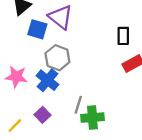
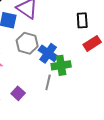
blue cross: (47, 80) -> (48, 53), moved
green cross: (92, 118) -> (61, 65), moved

